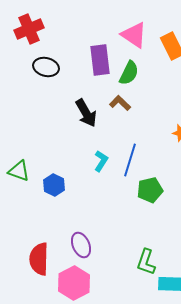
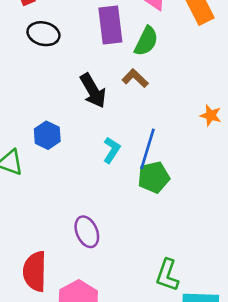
blue hexagon: (54, 185) -> (47, 135), moved
green pentagon: (150, 190) -> (154, 177), moved
purple ellipse: (81, 245) -> (87, 232), moved

